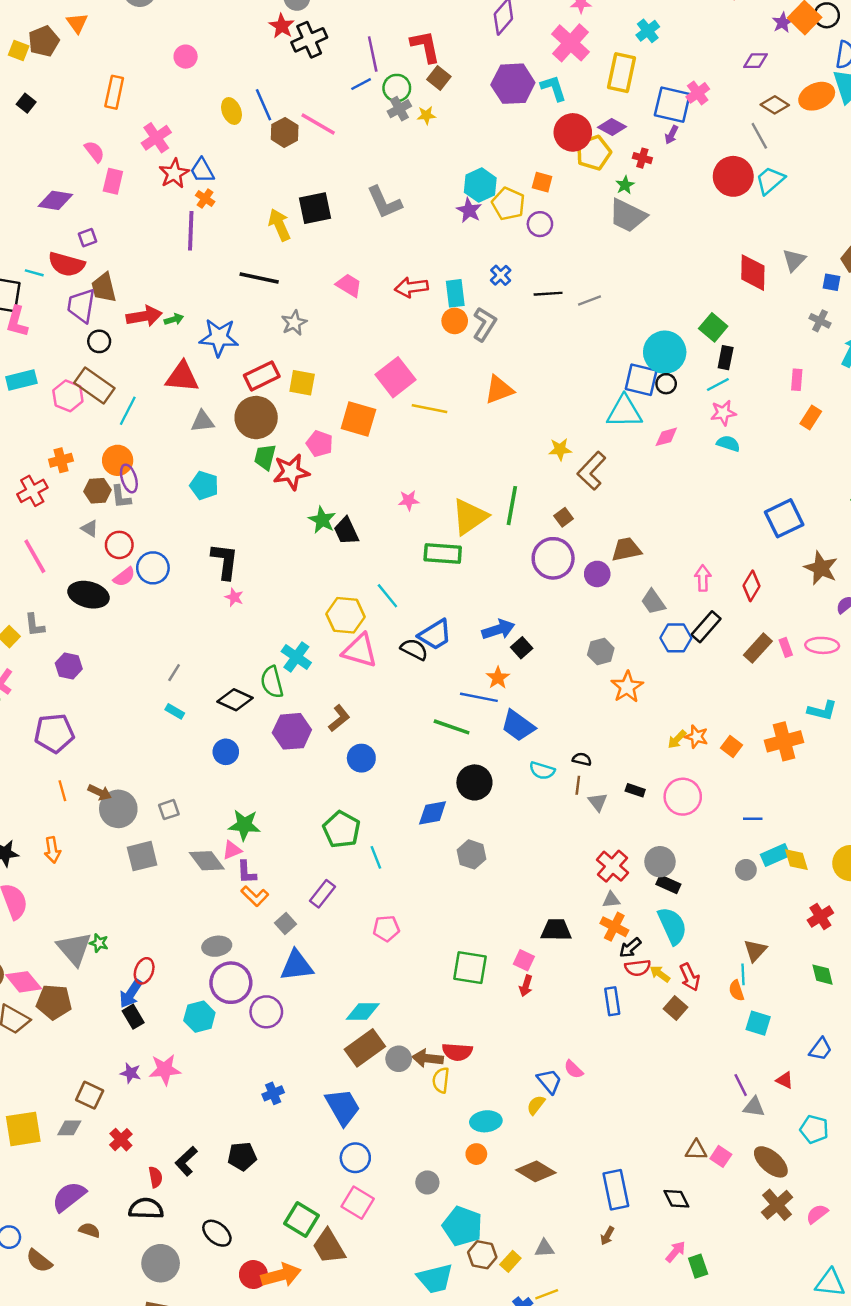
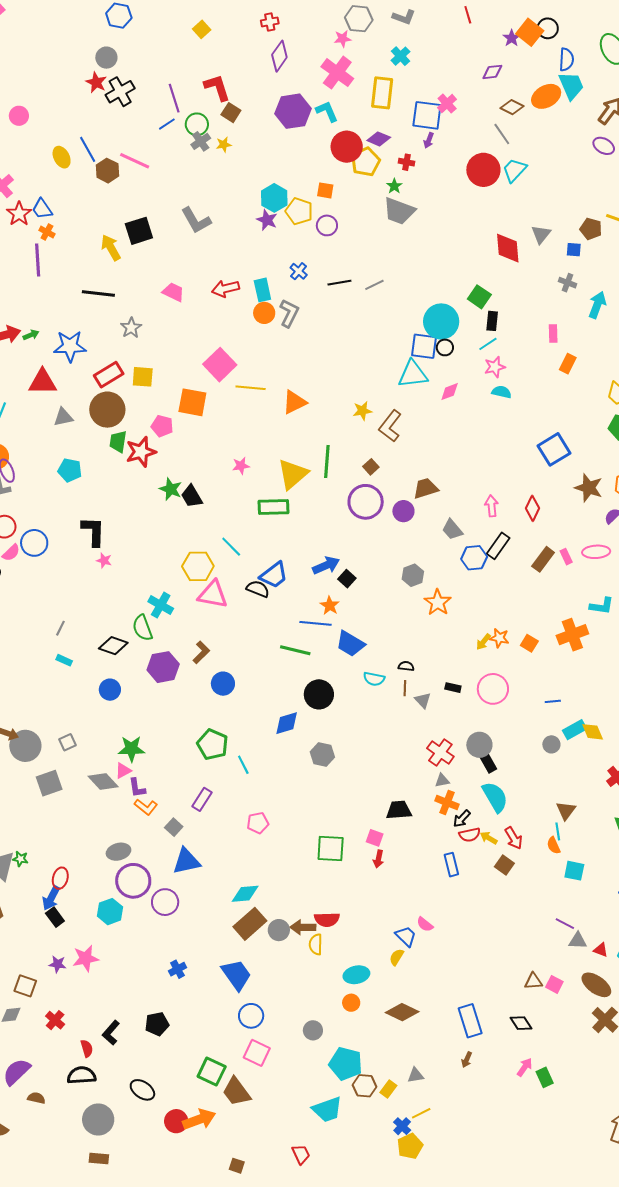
orange triangle: (499, 390) -> (294, 402), moved
black rectangle: (668, 884) -> (488, 763), turned 42
red triangle: (785, 1080) -> (601, 950), moved
purple line: (741, 1085) -> (565, 924), turned -30

